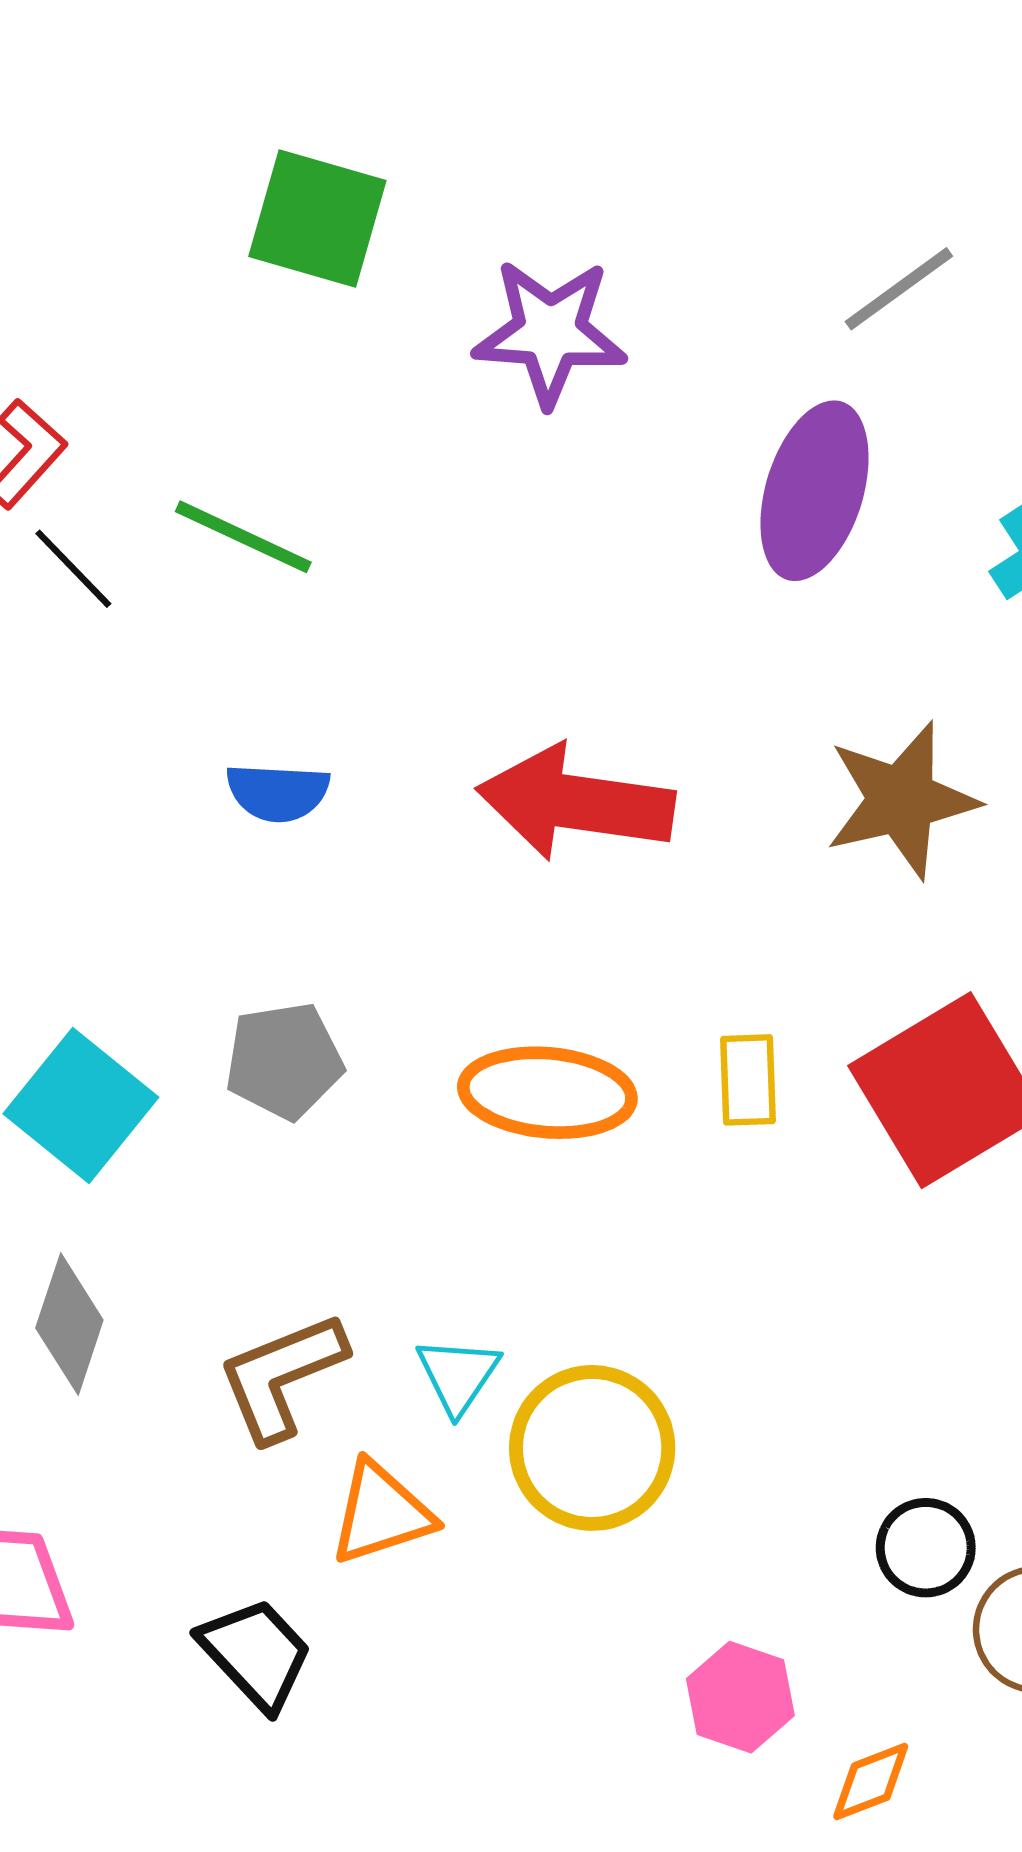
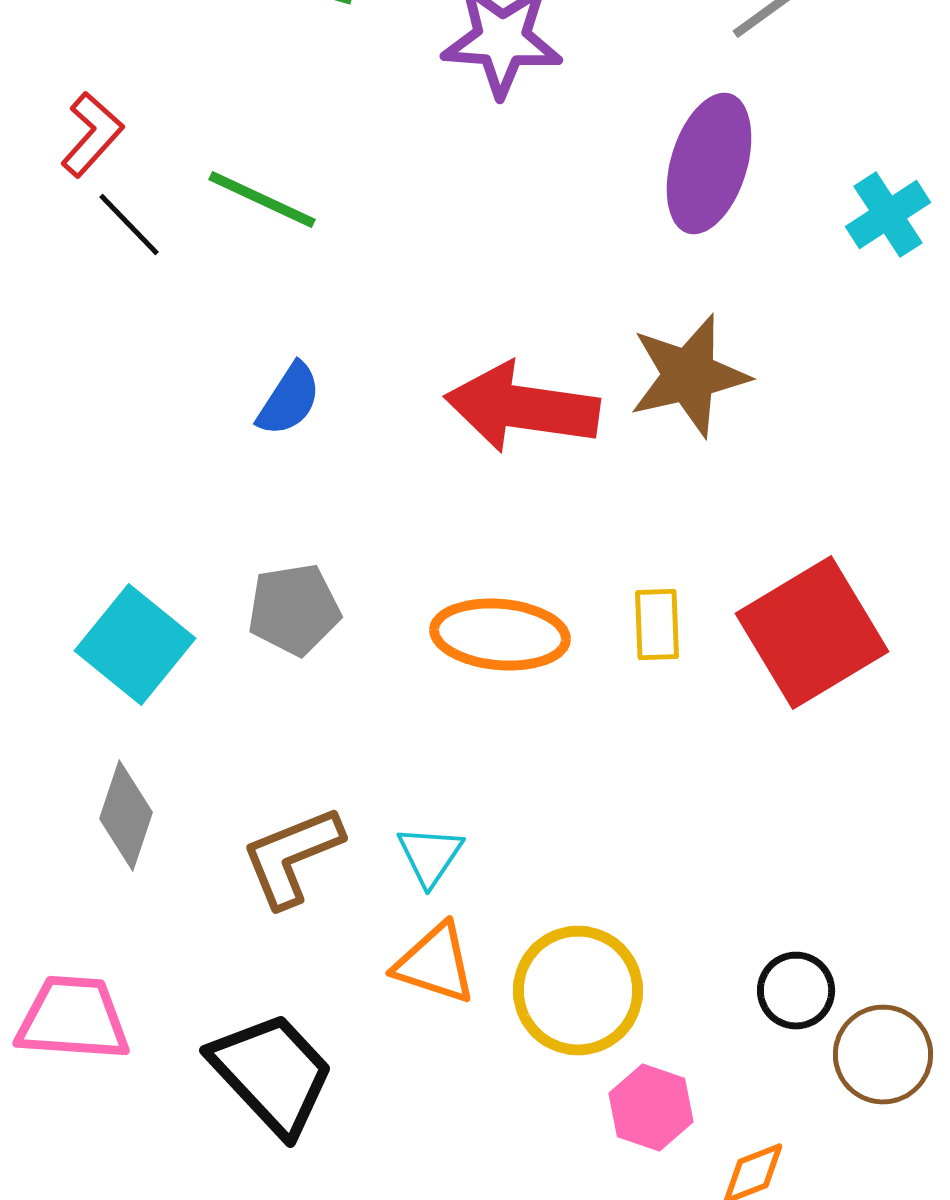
blue semicircle: (278, 792) -> (289, 400), turned -60
brown star: (901, 800) -> (689, 376), moved
yellow circle: (592, 1448) -> (578, 991), moved
orange triangle: (381, 1513) -> (435, 964), moved, turned 36
black trapezoid: (256, 1654) -> (272, 1074), size x1.4

